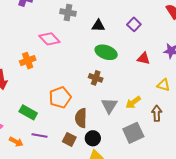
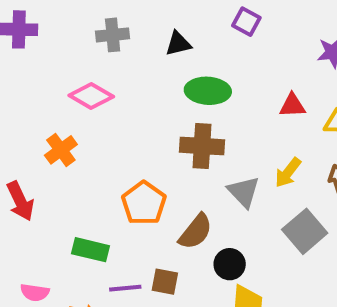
red triangle: (144, 58) -> (292, 105), moved
brown cross: (96, 78) -> (202, 146), size x1.5
brown semicircle: (81, 118) -> (196, 232), turned -126
brown square: (69, 139) -> (165, 282), moved

